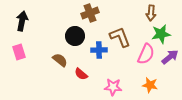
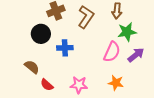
brown L-shape: (120, 37) -> (86, 17), moved, turned 55
brown semicircle: (60, 60) -> (32, 67), moved
red semicircle: (81, 74) -> (47, 85), moved

